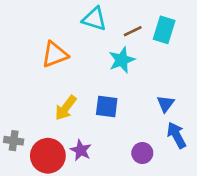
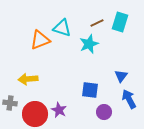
cyan triangle: (94, 19) -> (62, 28), moved
blue square: (107, 106) -> (90, 90), moved
yellow arrow: (66, 108) -> (28, 79), moved, turned 48

